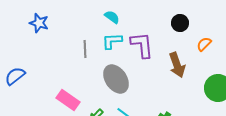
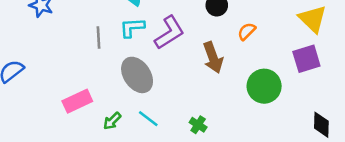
purple L-shape: (142, 45) -> (169, 33), turned 64
pink rectangle: (68, 100) -> (77, 101), turned -60

